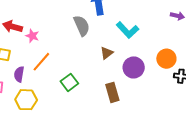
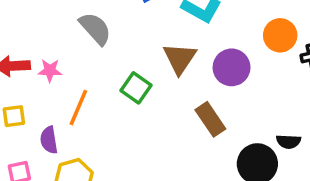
gray semicircle: (82, 26) -> (95, 29), moved
brown triangle: (107, 53) -> (180, 58), size x1.5
green square: (69, 82) -> (136, 88), moved

